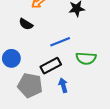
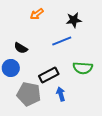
black semicircle: (26, 24) -> (21, 48), moved
blue line: (60, 42) -> (62, 41), moved

